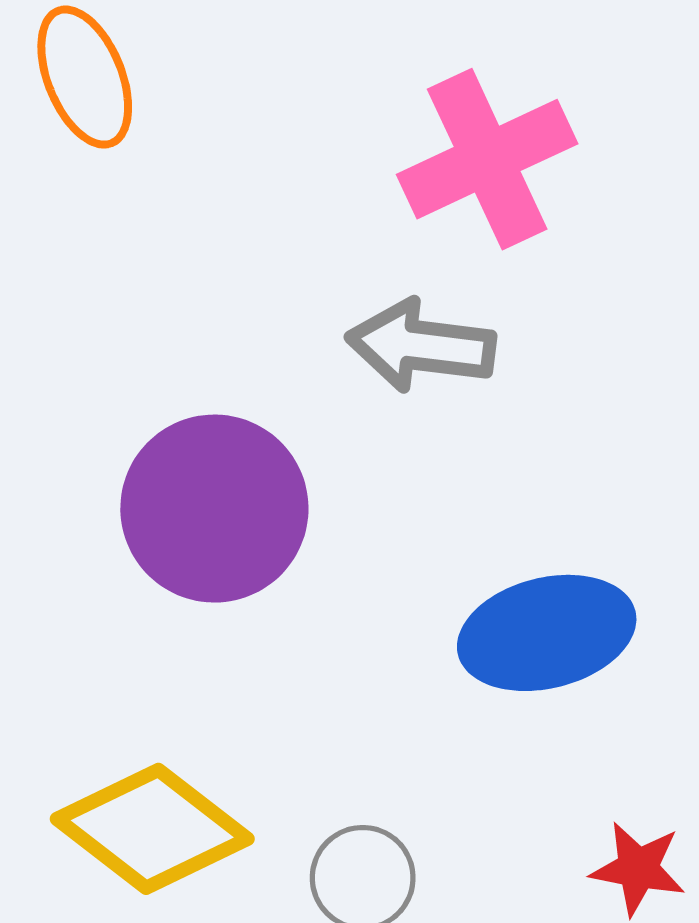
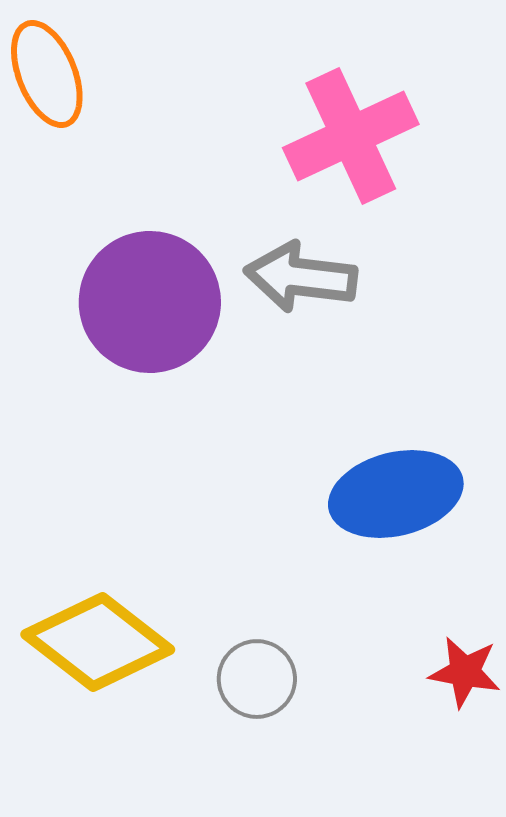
purple circle: (214, 509) -> (150, 302), moved

